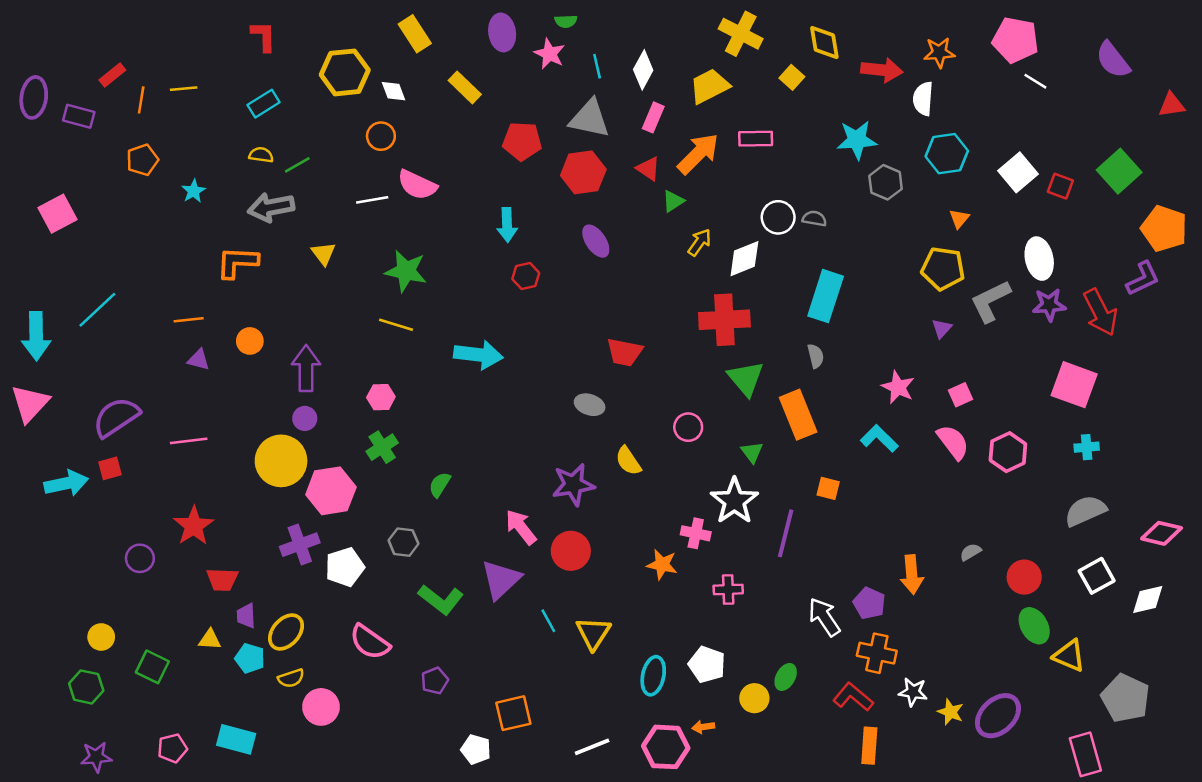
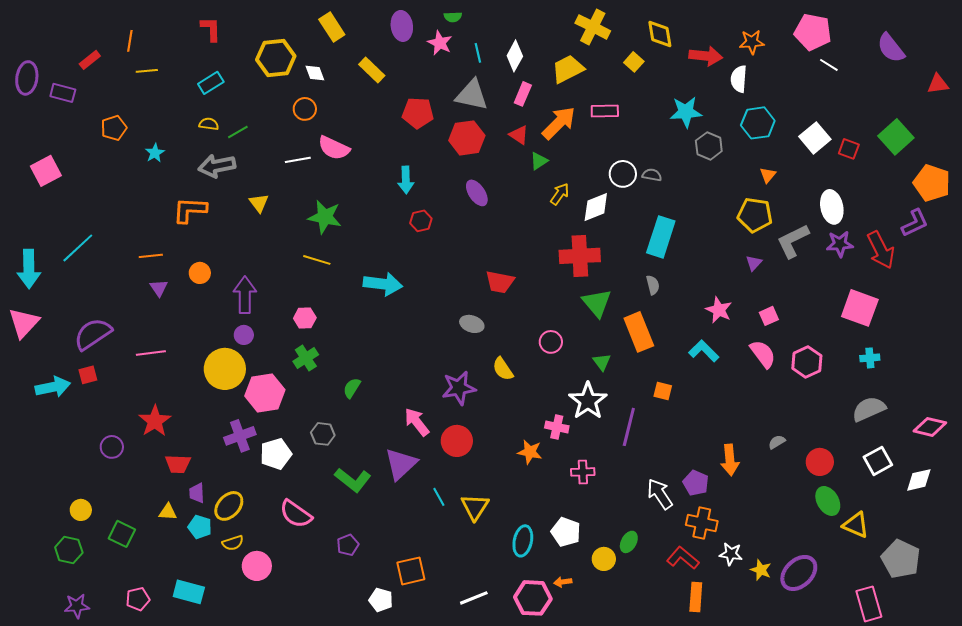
orange line: (141, 100) -> (130, 41), moved
purple triangle: (199, 360) -> (159, 288), turned 42

